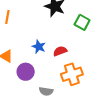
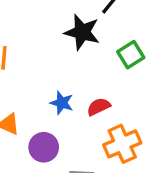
green square: (82, 22) -> (131, 55), turned 35

